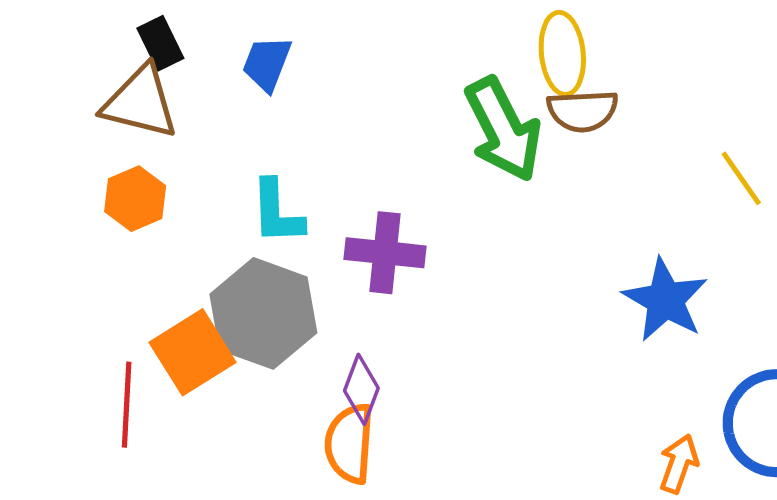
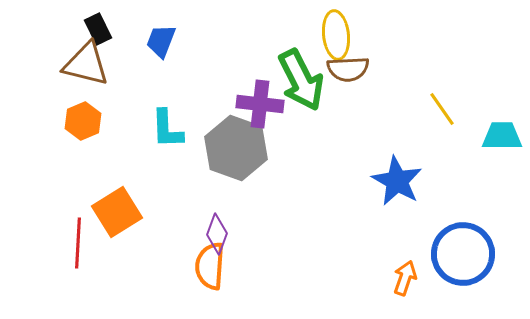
purple cross: (385, 253) -> (260, 104), moved
gray hexagon: (263, 313) -> (236, 148), moved

